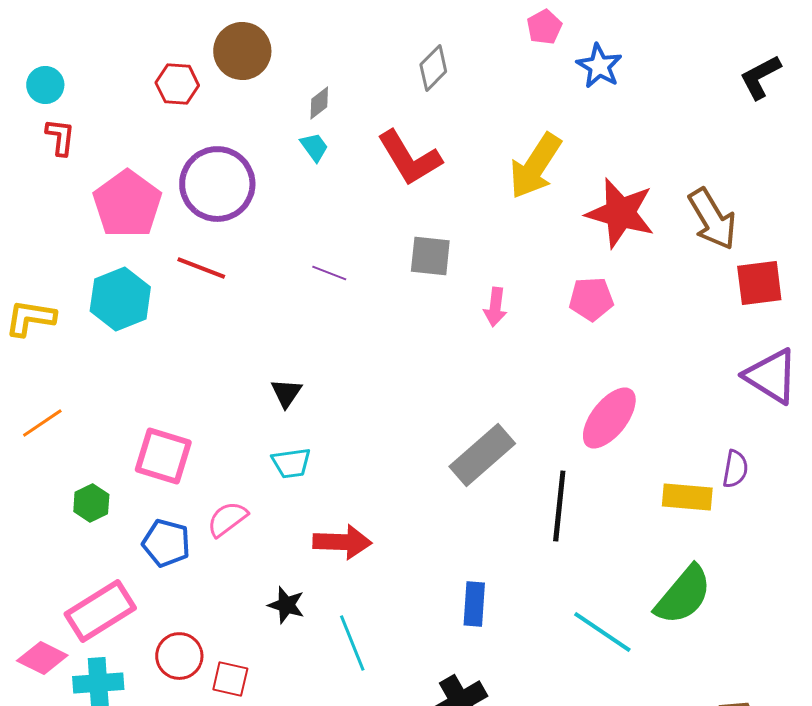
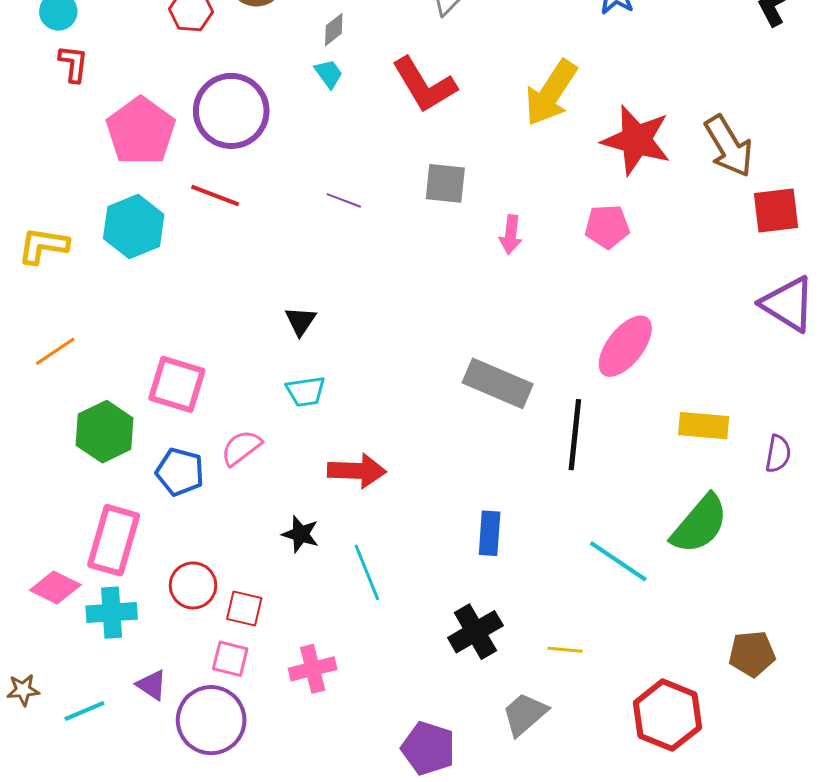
gray rectangle: (482, 455) -> (498, 383), turned 64
purple semicircle: (735, 469) -> (778, 454), moved
green hexagon: (91, 503) -> (105, 432), size x1.6
pink rectangle: (100, 611) -> (114, 540), turned -42

